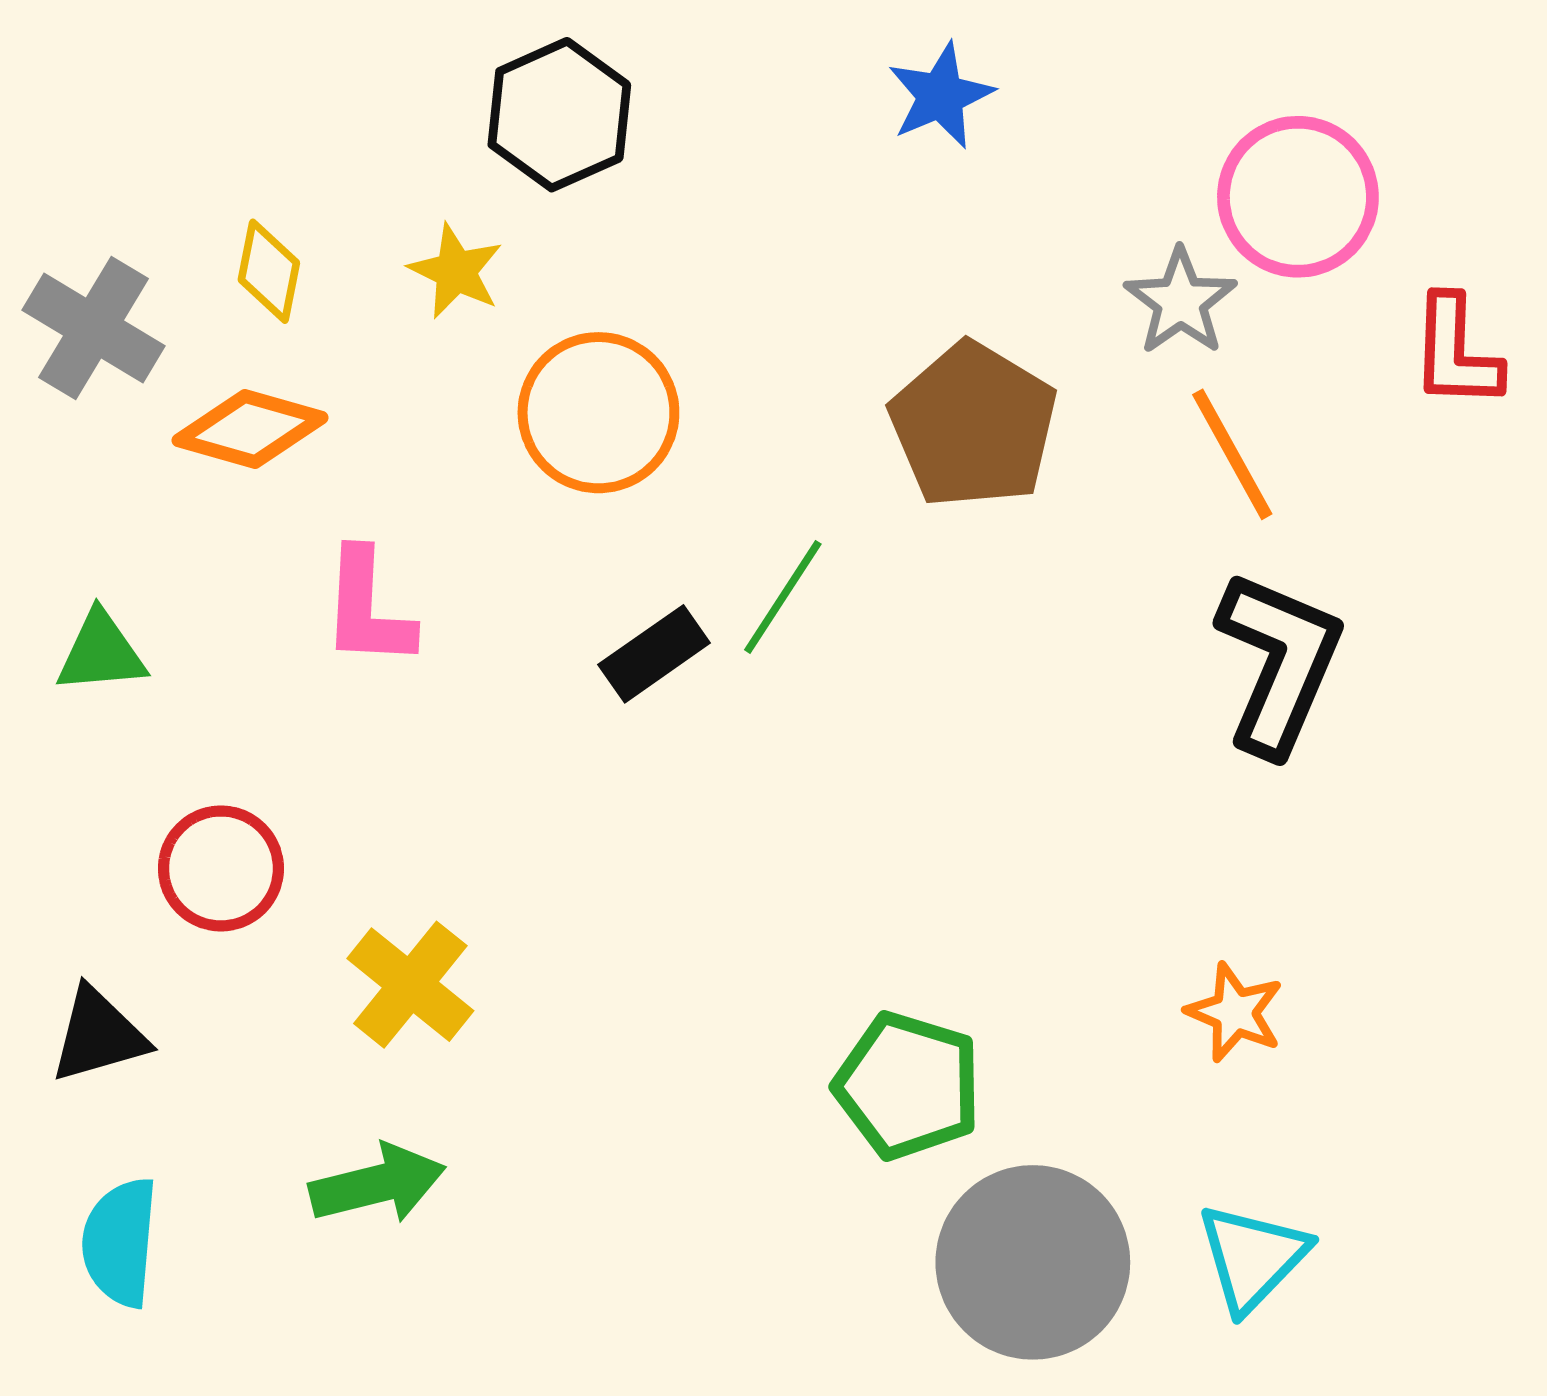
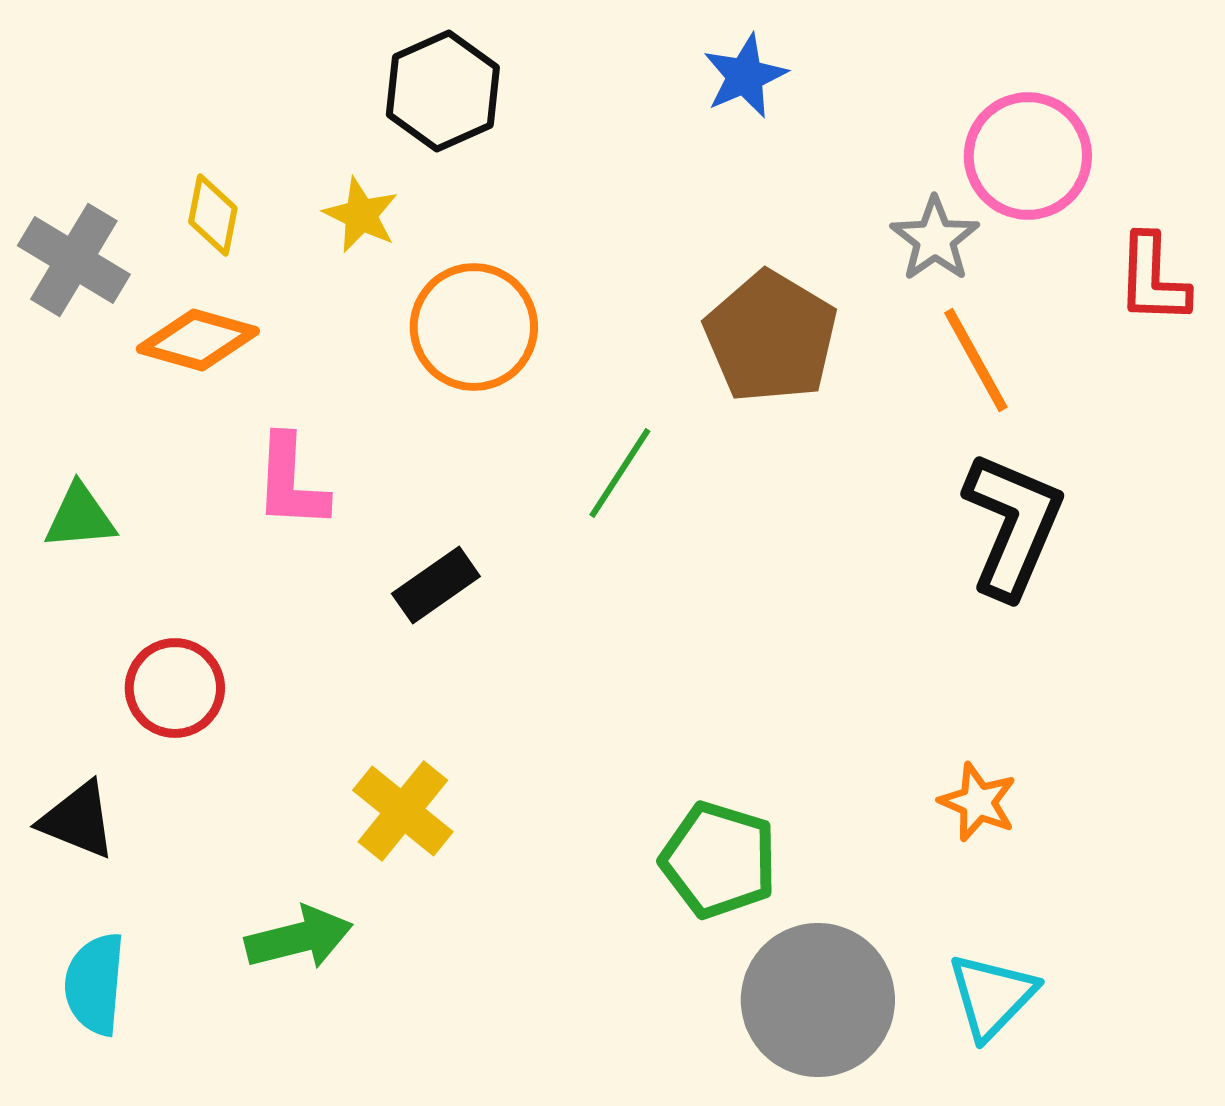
black rectangle: (654, 654) -> (436, 585), moved
yellow cross: (410, 985) -> (403, 811), moved
black triangle: (98, 1035) -> (78, 820), turned 38

